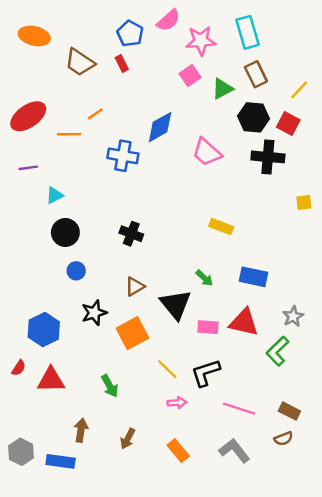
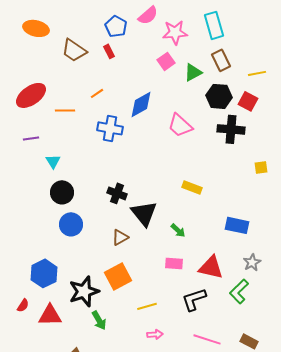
yellow line: (299, 90) -> (257, 73), turned 36
orange line: (95, 114) -> (97, 93), moved
cyan triangle: (55, 195) -> (53, 161), turned -35
blue circle: (76, 271) -> (71, 224), size x1.5
blue rectangle: (254, 277) -> (237, 225), moved
black triangle: (176, 304) -> (144, 213), moved
black star: (94, 313) -> (84, 291), moved, size x1.4
pink rectangle: (208, 327) -> (174, 263), moved
yellow line: (167, 369) -> (147, 306), turned -60
black L-shape: (206, 373) -> (194, 299), moved

